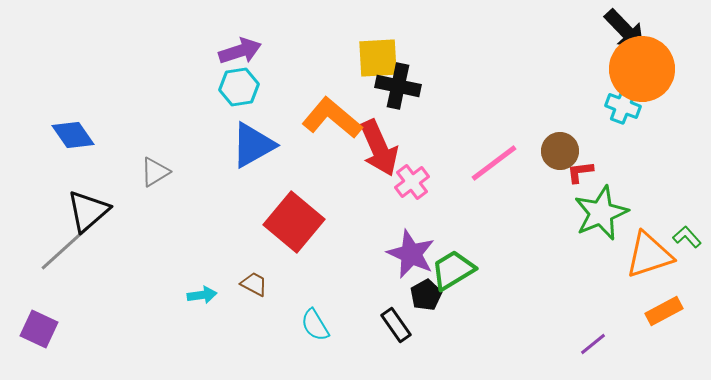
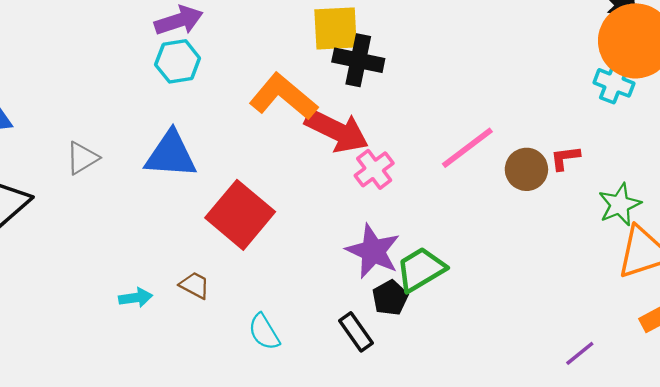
blue triangle: (253, 145) -> (171, 155), moved, turned 33
red arrow: (379, 148) -> (337, 131), turned -40
brown circle: (560, 151) -> (526, 169), moved
green star: (601, 213) -> (620, 205), moved, size x0.7

